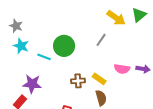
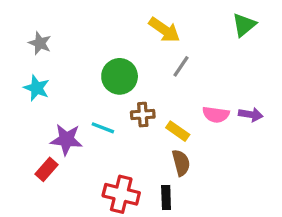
yellow arrow: (116, 18) -> (164, 30), moved
cyan star: (21, 46) -> (37, 88), moved
cyan line: (44, 57) -> (103, 128), moved
brown cross: (78, 81) -> (143, 115), moved

